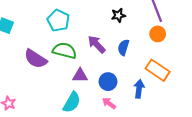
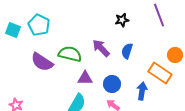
cyan pentagon: (58, 21) -> (39, 25), moved
orange circle: (158, 34) -> (175, 55), moved

